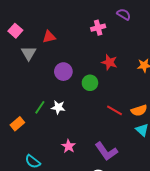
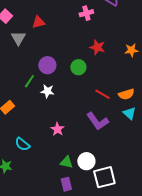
purple circle: (63, 72) -> (47, 65), moved
green line: (40, 107) -> (29, 81), moved
purple L-shape: (106, 151) -> (97, 121), moved

